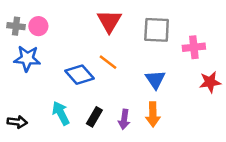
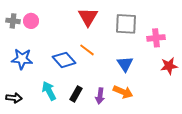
blue star: (27, 58) -> (22, 59), moved
orange arrow: (153, 114) -> (123, 92), turned -66

